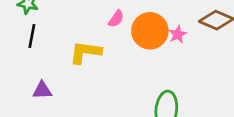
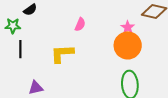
orange circle: (150, 31) -> (128, 45), moved

